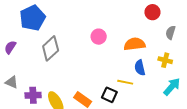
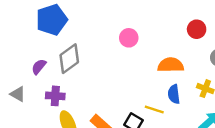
pink circle: (99, 37) -> (129, 38), moved
purple semicircle: (10, 47) -> (39, 67), moved
purple cross: (33, 95) -> (55, 96), moved

